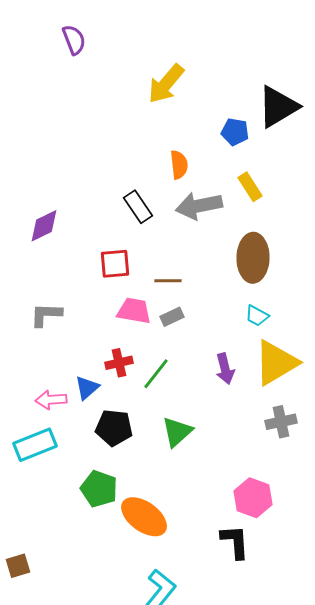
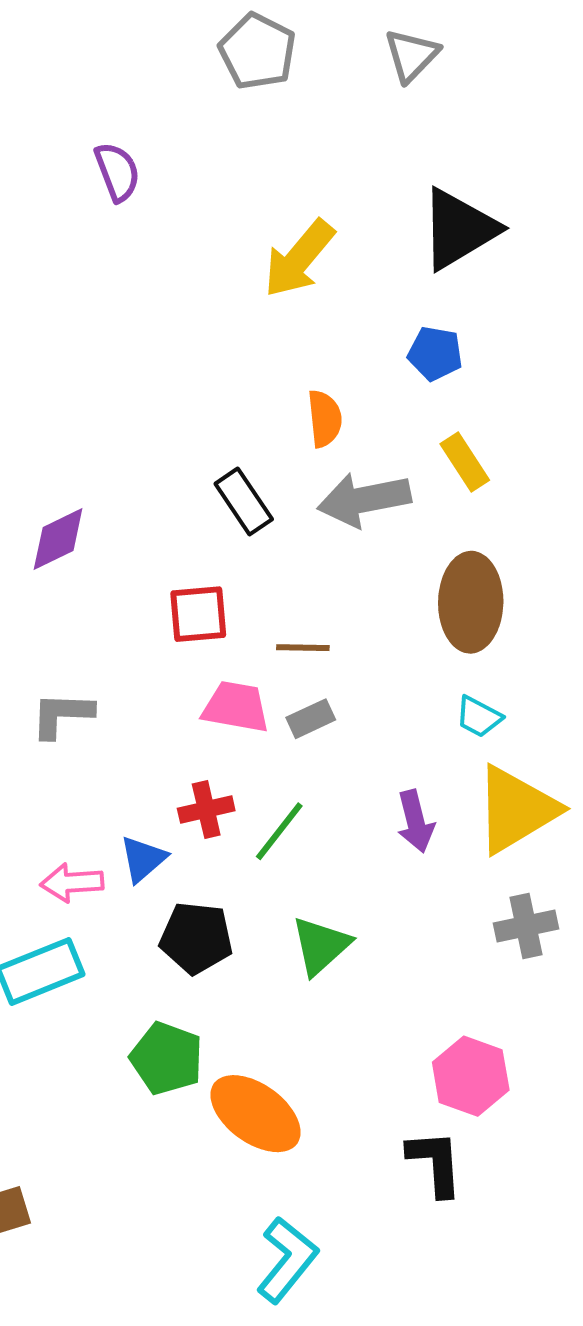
black triangle: (278, 107) -> (459, 229), moved

